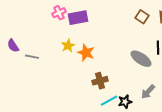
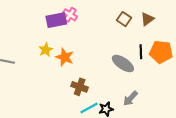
pink cross: (59, 13) -> (70, 15), moved, turned -32
brown cross: (100, 81) -> (80, 87), turned 35

